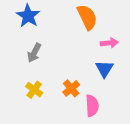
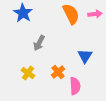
pink arrow: (109, 43) -> (95, 14), moved
gray arrow: (34, 53) -> (39, 43), moved

